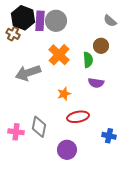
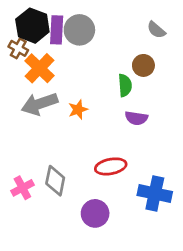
orange cross: (59, 55) -> (40, 68), moved
orange star: (64, 94) -> (78, 110), moved
pink cross: (16, 132) -> (22, 188), turned -35
blue cross: (109, 136) -> (155, 193), size x1.6

